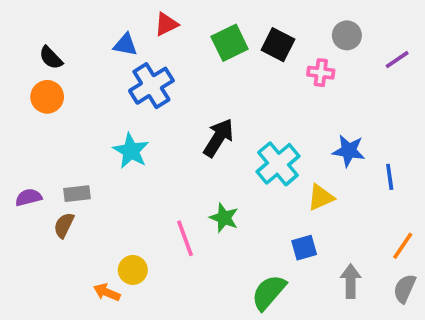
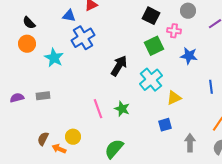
green square: (230, 43) -> (154, 46), moved
cyan star: (131, 151) -> (54, 58), moved
blue star: (349, 151) -> (189, 56), moved
brown semicircle: (64, 225) -> (43, 139), moved
pink line: (185, 238) -> (98, 109), moved
green semicircle: (269, 292) -> (114, 149), moved

